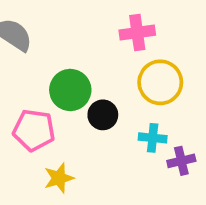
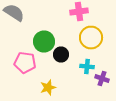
purple cross: (181, 161) -> (102, 78), turned 32
yellow star: (59, 178) -> (48, 88), moved

